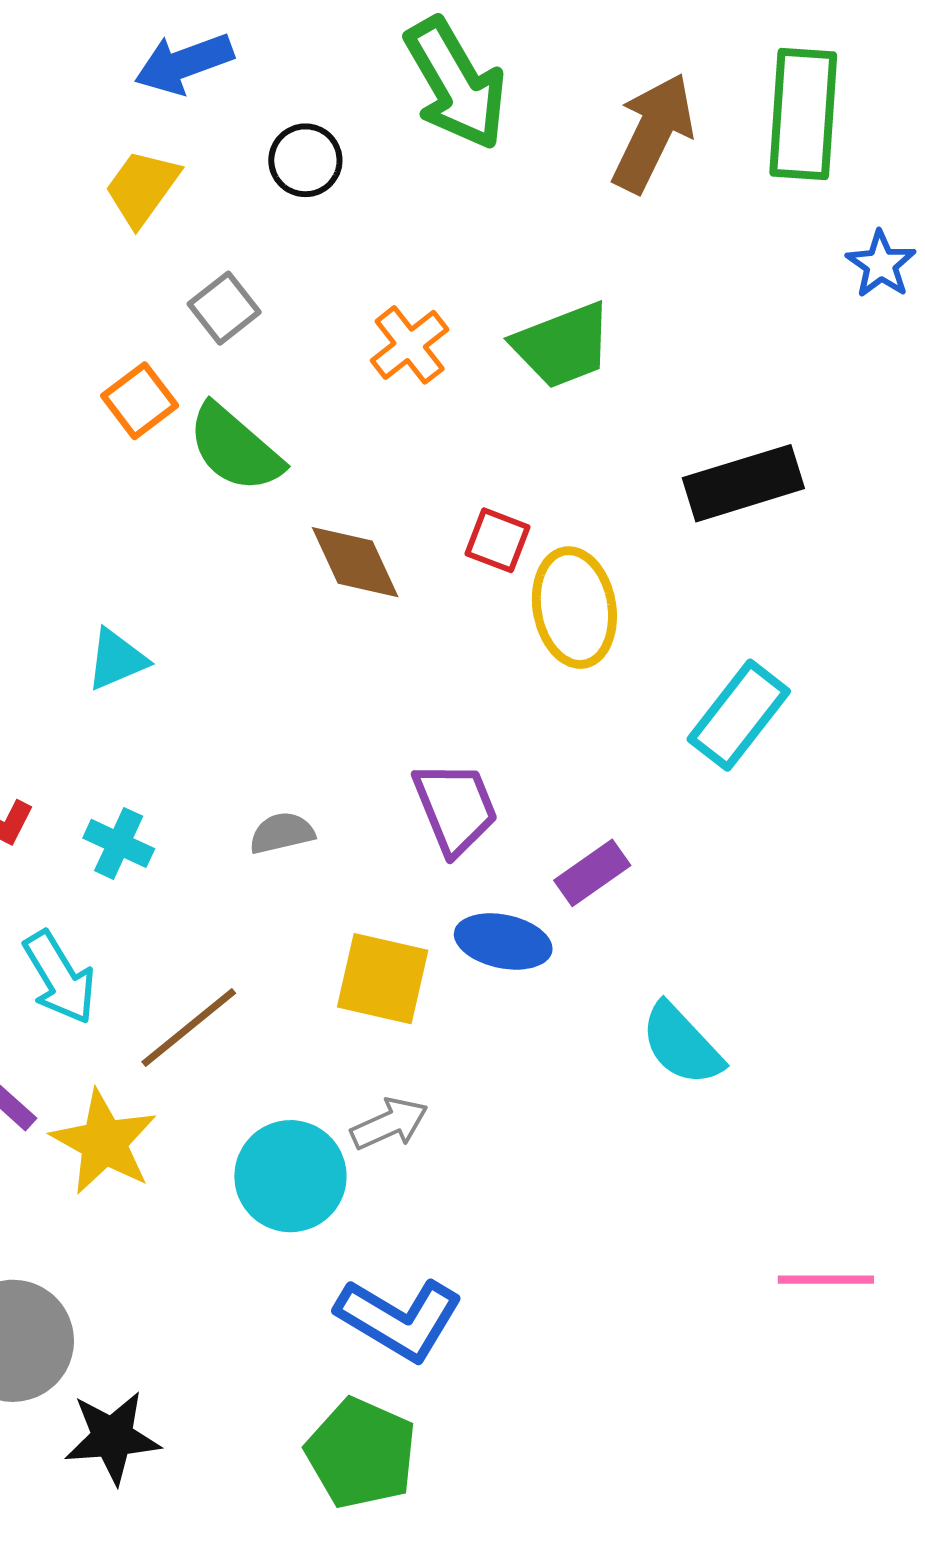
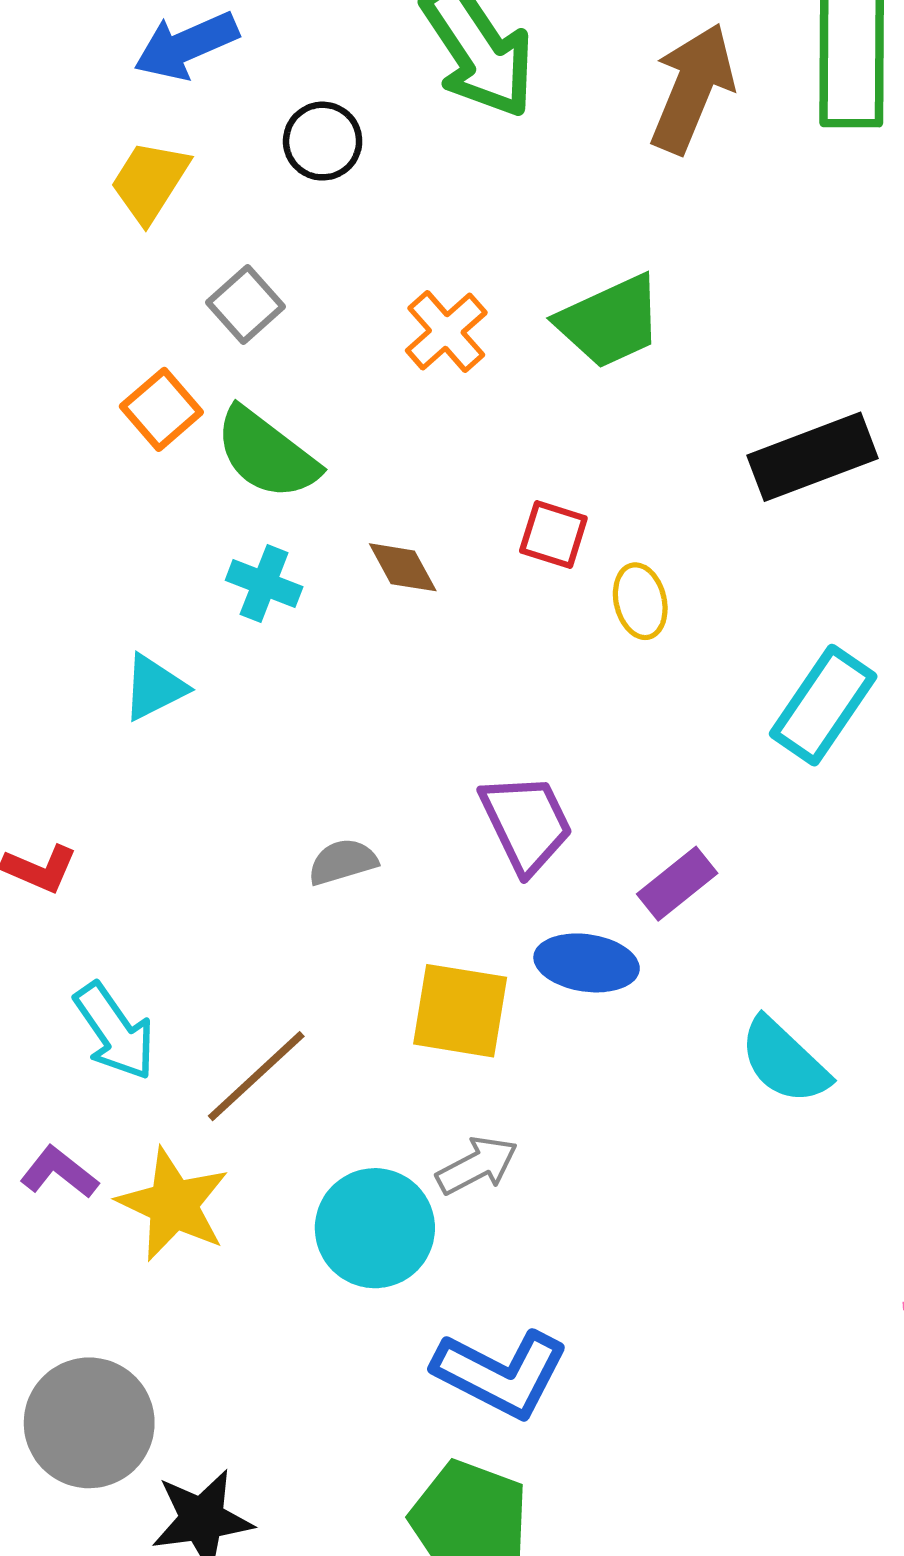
brown diamond: (355, 562) -> (403, 567), size x0.7
yellow ellipse: (574, 608) -> (640, 601), size x0.6
cyan cross: (119, 843) -> (264, 584), moved

